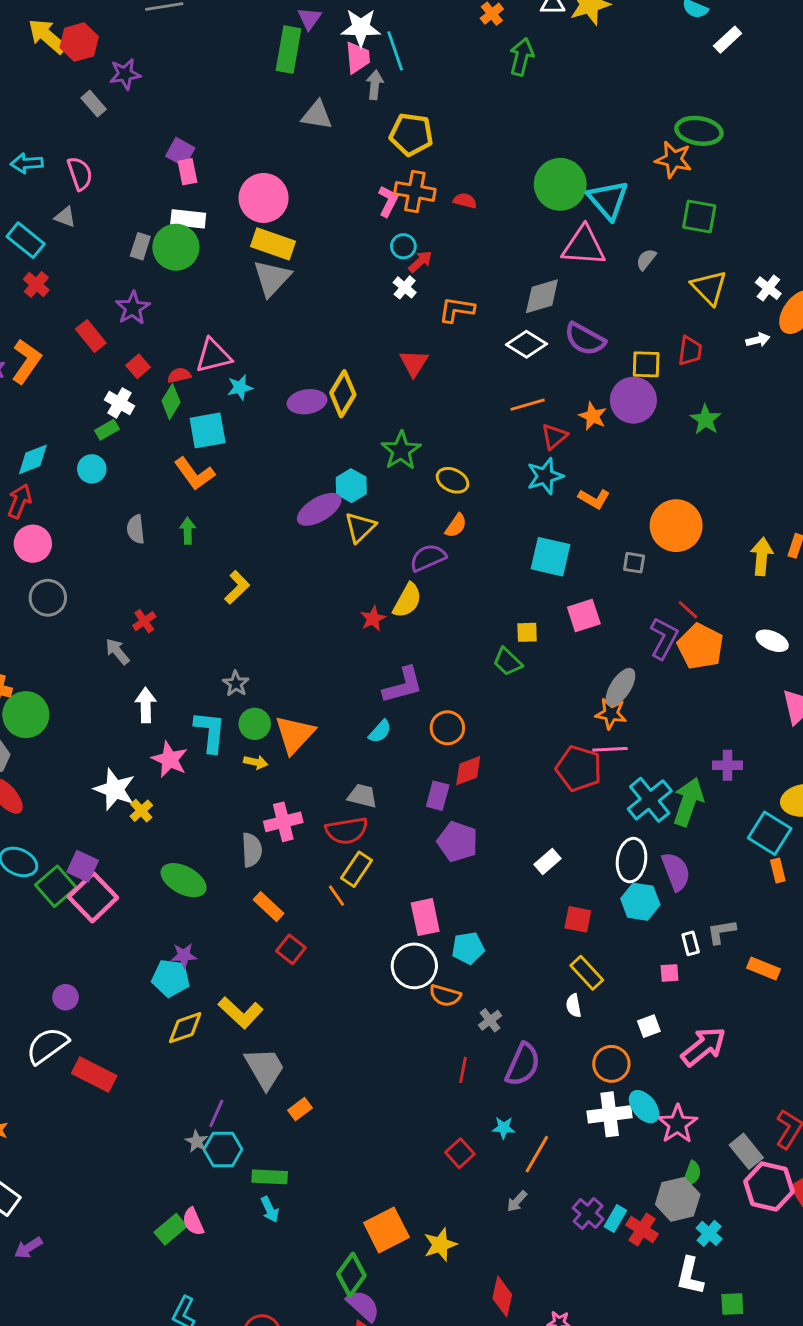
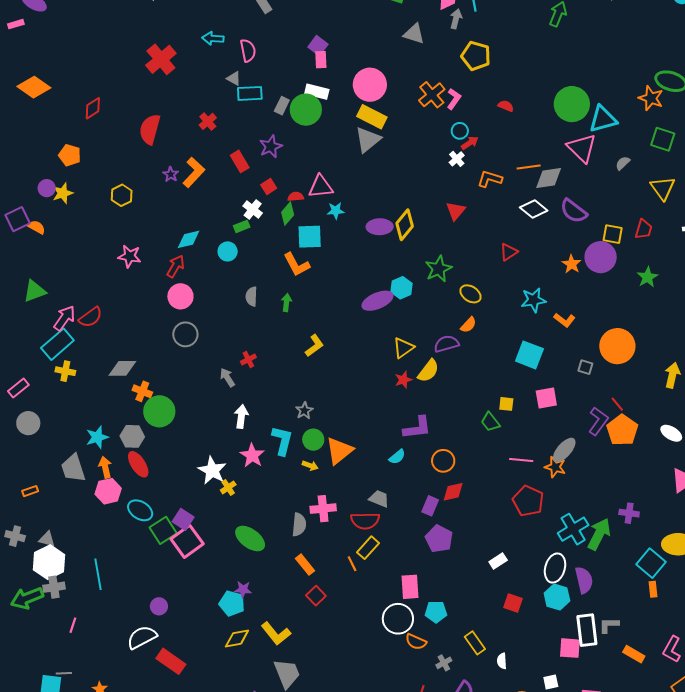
orange cross: (415, 191) -> (432, 95), moved, turned 32
cyan triangle: (608, 200) -> (603, 119), turned 48
cyan rectangle: (26, 240) -> (250, 93), moved, turned -50
pink triangle: (584, 246) -> (582, 148), turned 32
orange line: (528, 405) -> (529, 167), moved
red triangle: (554, 436) -> (509, 252), moved
yellow triangle: (360, 527) -> (403, 348), moved
pink line: (610, 749) -> (521, 460), moved
white rectangle: (691, 943) -> (587, 630), size x2.0
yellow rectangle: (587, 973) -> (475, 643), moved
pink square: (670, 973) -> (570, 648), size x1.6

